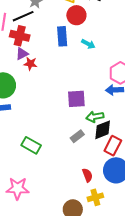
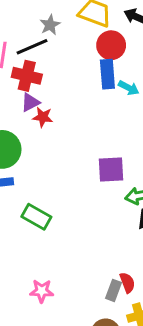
blue rectangle: (62, 36) -> (107, 74), moved
gray rectangle: (77, 136) -> (113, 290), moved, turned -32
green rectangle: (31, 145) -> (36, 217), moved
pink star: (18, 188) -> (42, 291), moved, size x0.7

